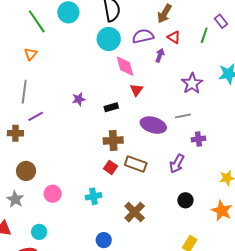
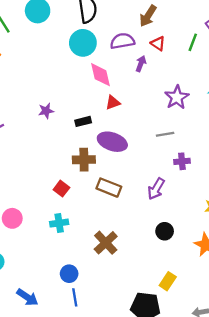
red triangle: (136, 90) -> (113, 102), turned 32
purple ellipse: (153, 125) -> (112, 142), moved
red square: (110, 167) -> (61, 189), moved

